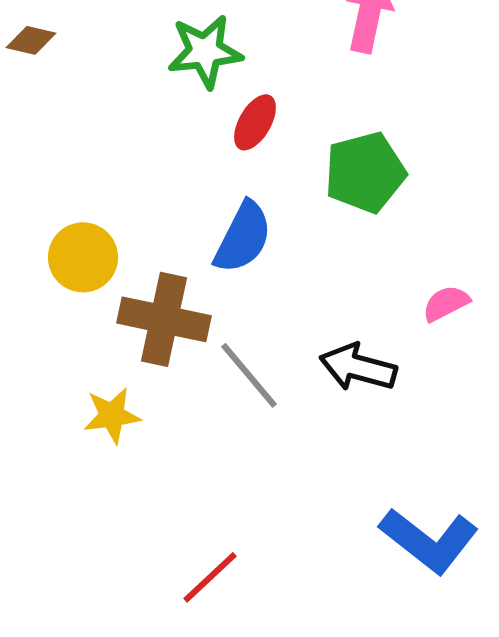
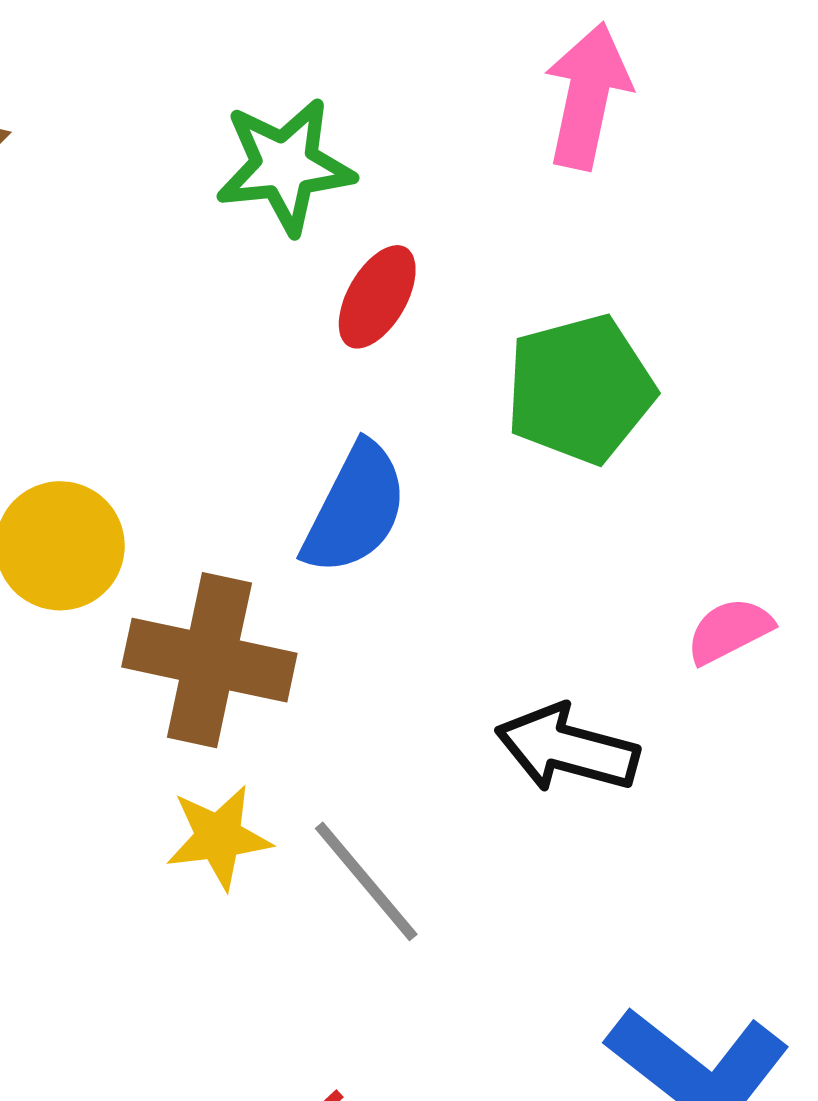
gray line: (249, 375) -> (366, 881), moved
yellow star: (112, 415) -> (219, 837), moved

